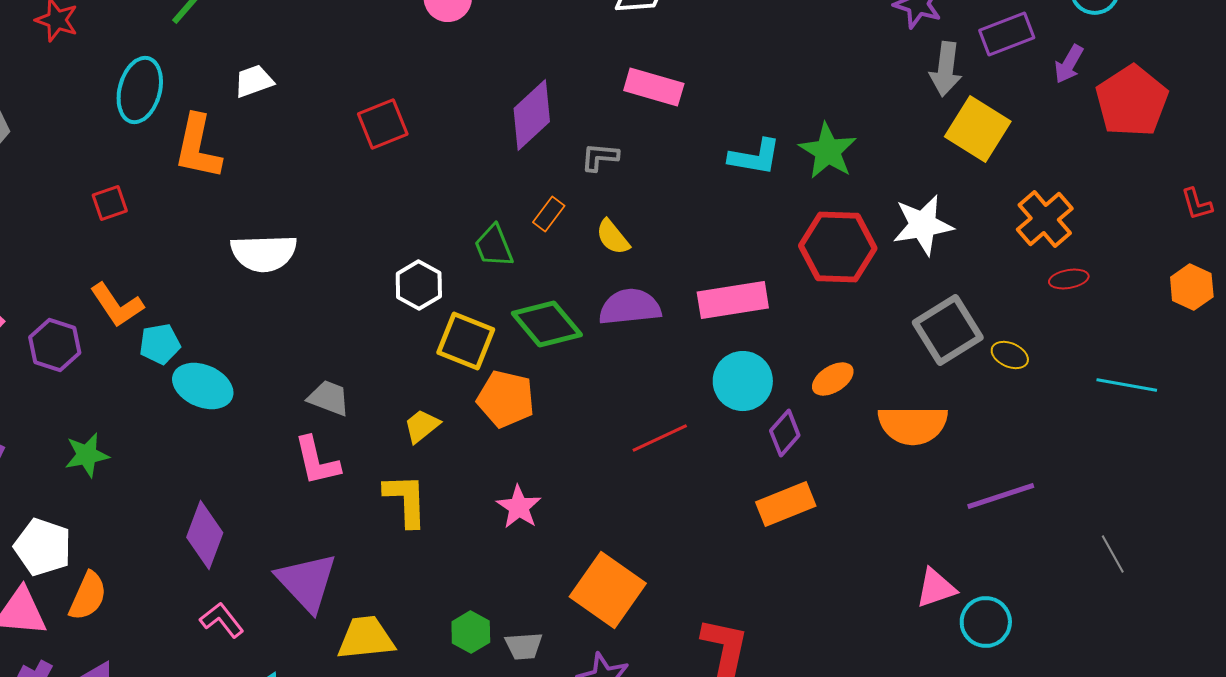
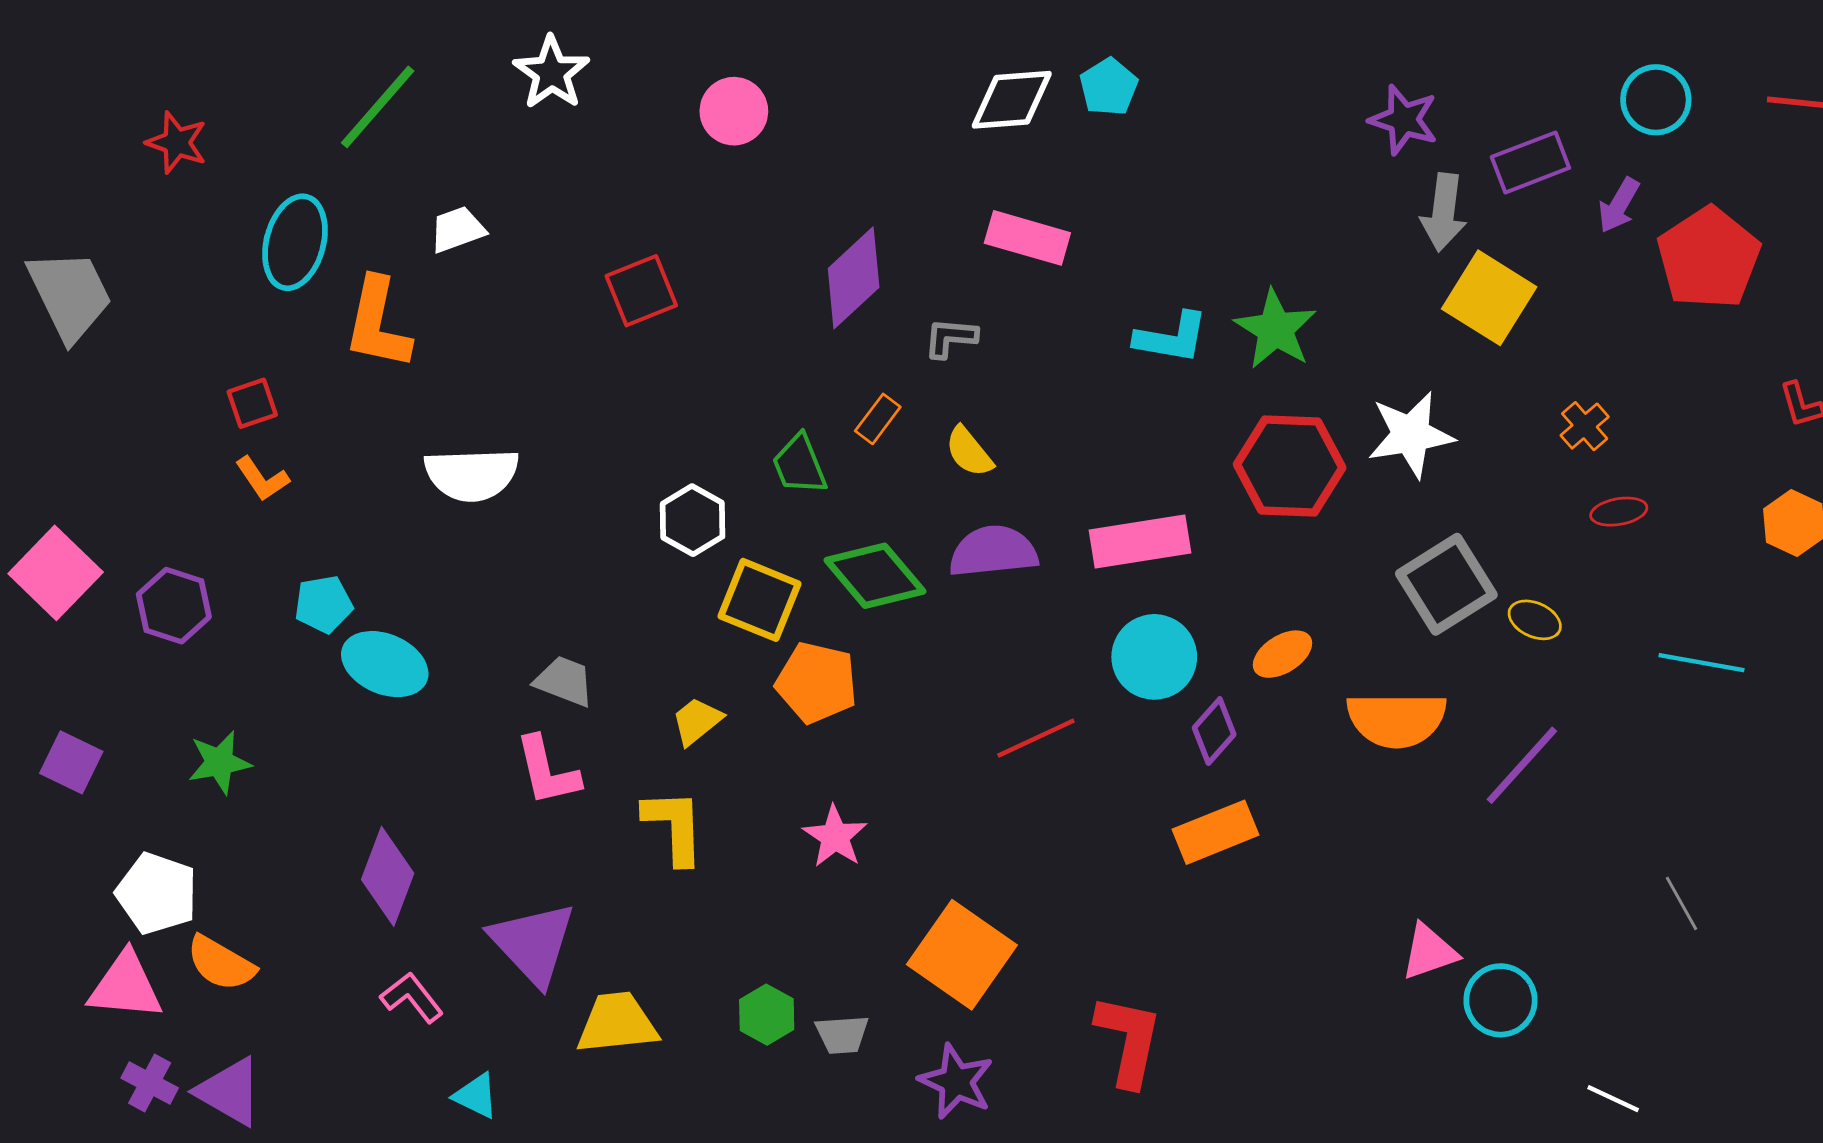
orange cross: (1045, 219) -> (1585, 426), size x0.6
orange L-shape: (117, 305) -> (262, 479), moved, size x0.7
purple line: (1001, 496) -> (1522, 765), moved, turned -30
orange semicircle: (88, 596) -> (221, 963), turned 96

